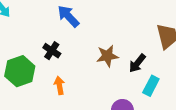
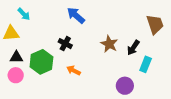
brown star: (107, 56) -> (109, 44), turned -30
orange arrow: (59, 85) -> (74, 70), turned -48

